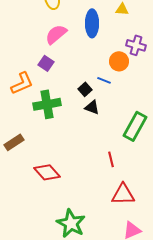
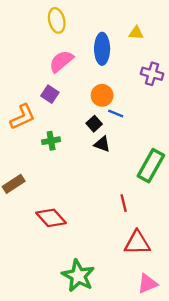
orange circle: (119, 61) -> (102, 95), moved
green cross: (47, 104) -> (51, 141), size x0.6

